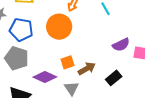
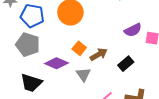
orange square: (68, 62) -> (79, 48), turned -32

